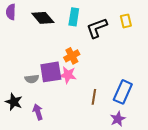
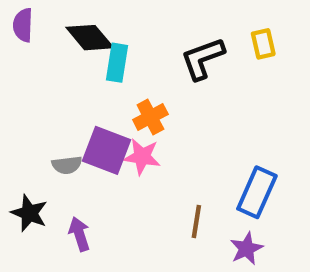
cyan rectangle: (74, 17) -> (117, 63), moved
purple square: (51, 72) -> (107, 150), turned 30
brown line: (94, 97) -> (196, 221), moved

